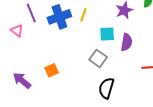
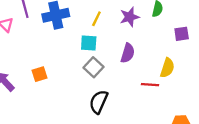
yellow line: (83, 15) -> (96, 19), moved
cyan square: (107, 34) -> (89, 43), moved

